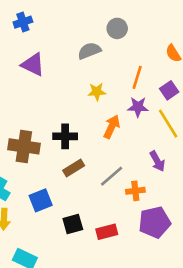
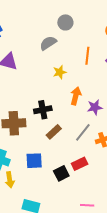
purple star: (138, 107) -> (95, 107), moved
blue square: (41, 200) -> (34, 161), turned 30
red rectangle: (107, 232) -> (80, 164), moved

